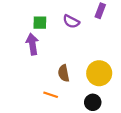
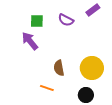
purple rectangle: (100, 11) -> (93, 10), turned 32
purple arrow: (32, 44) -> (30, 41), turned -30

